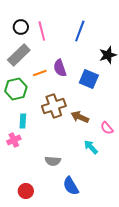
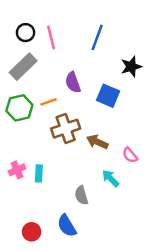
orange line: (40, 73) -> (49, 102), moved
cyan rectangle: (23, 121) -> (39, 173), moved
gray semicircle: (53, 161) -> (81, 195), moved, turned 70
blue semicircle: (71, 186) -> (67, 226), moved

